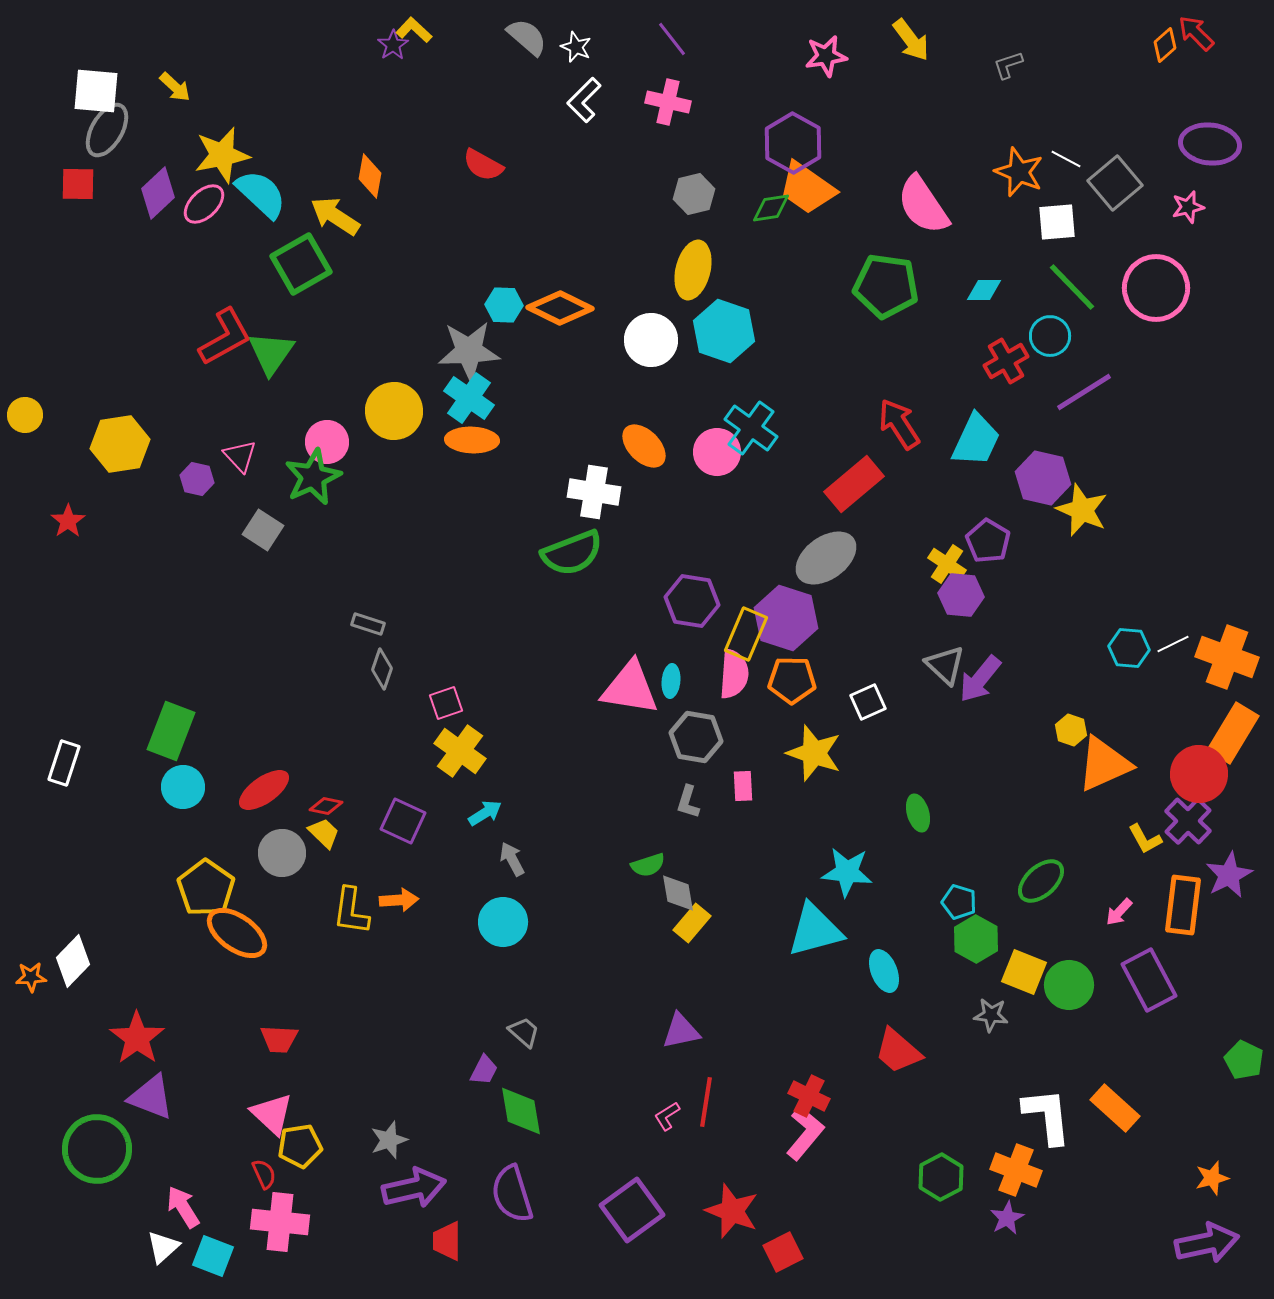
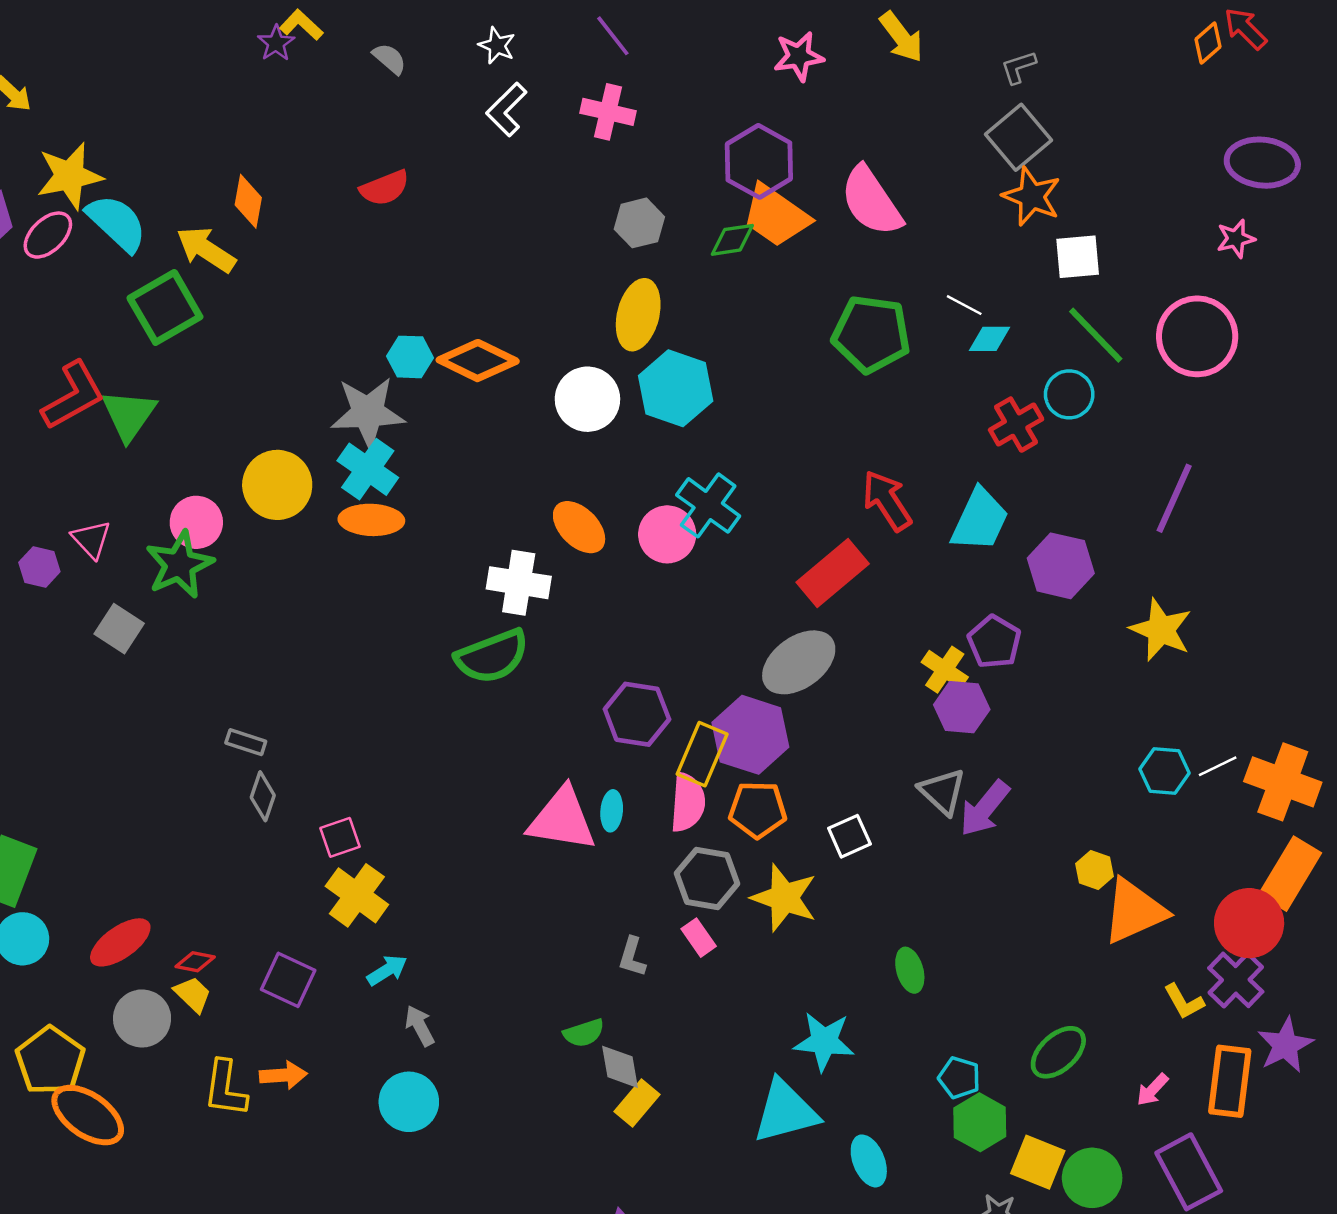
gray semicircle: (527, 37) -> (390, 59), moved, size x0.7
white line: (1066, 159) -> (964, 305), moved
red semicircle: (483, 165) -> (385, 188), turned -51
gray square: (1115, 183) -> (1018, 137), moved
pink semicircle: (923, 205) -> (871, 201), moved
purple line: (1084, 392) -> (1174, 498), moved, turned -34
yellow star: (1082, 510) -> (1161, 630), moved
gray hexagon: (696, 737) -> (707, 878), moved
pink rectangle: (743, 786) -> (699, 938), turned -32

